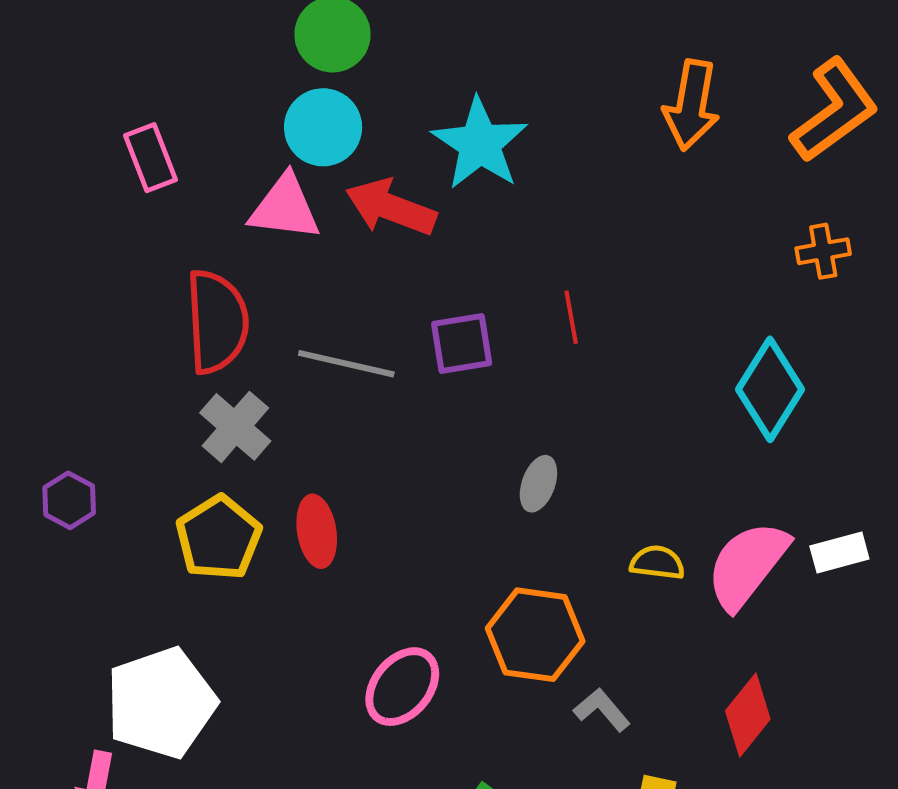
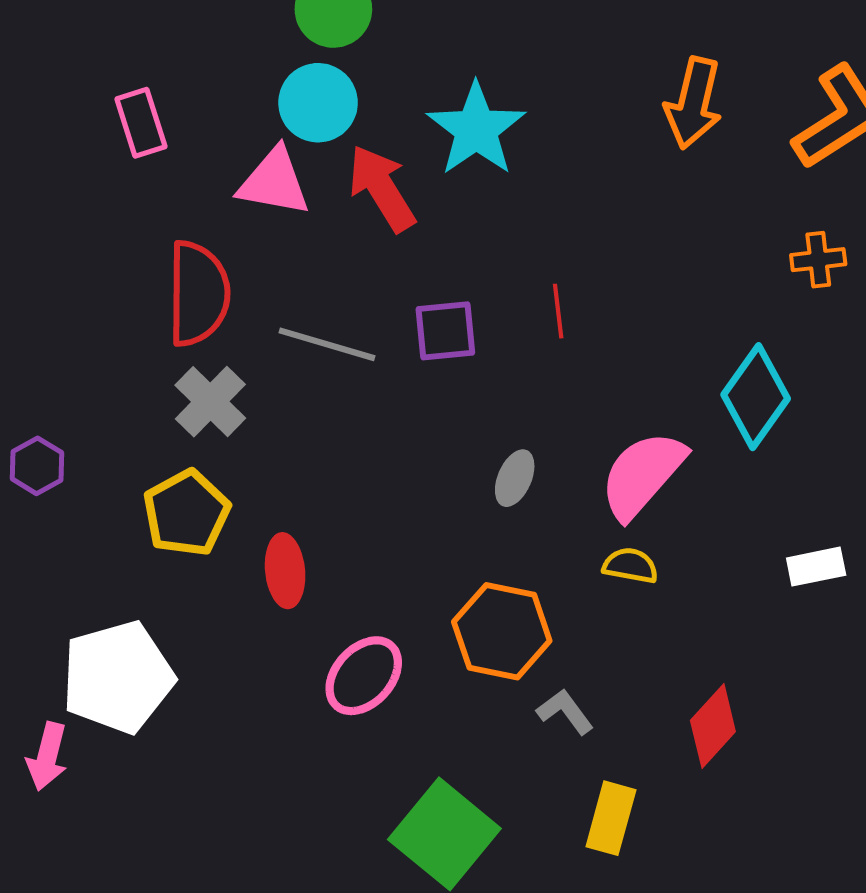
red arrow: (391, 207) -> (382, 188), turned 34
red ellipse: (317, 531) -> (285, 571), moved
pink semicircle: (747, 565) -> (642, 475), moved

